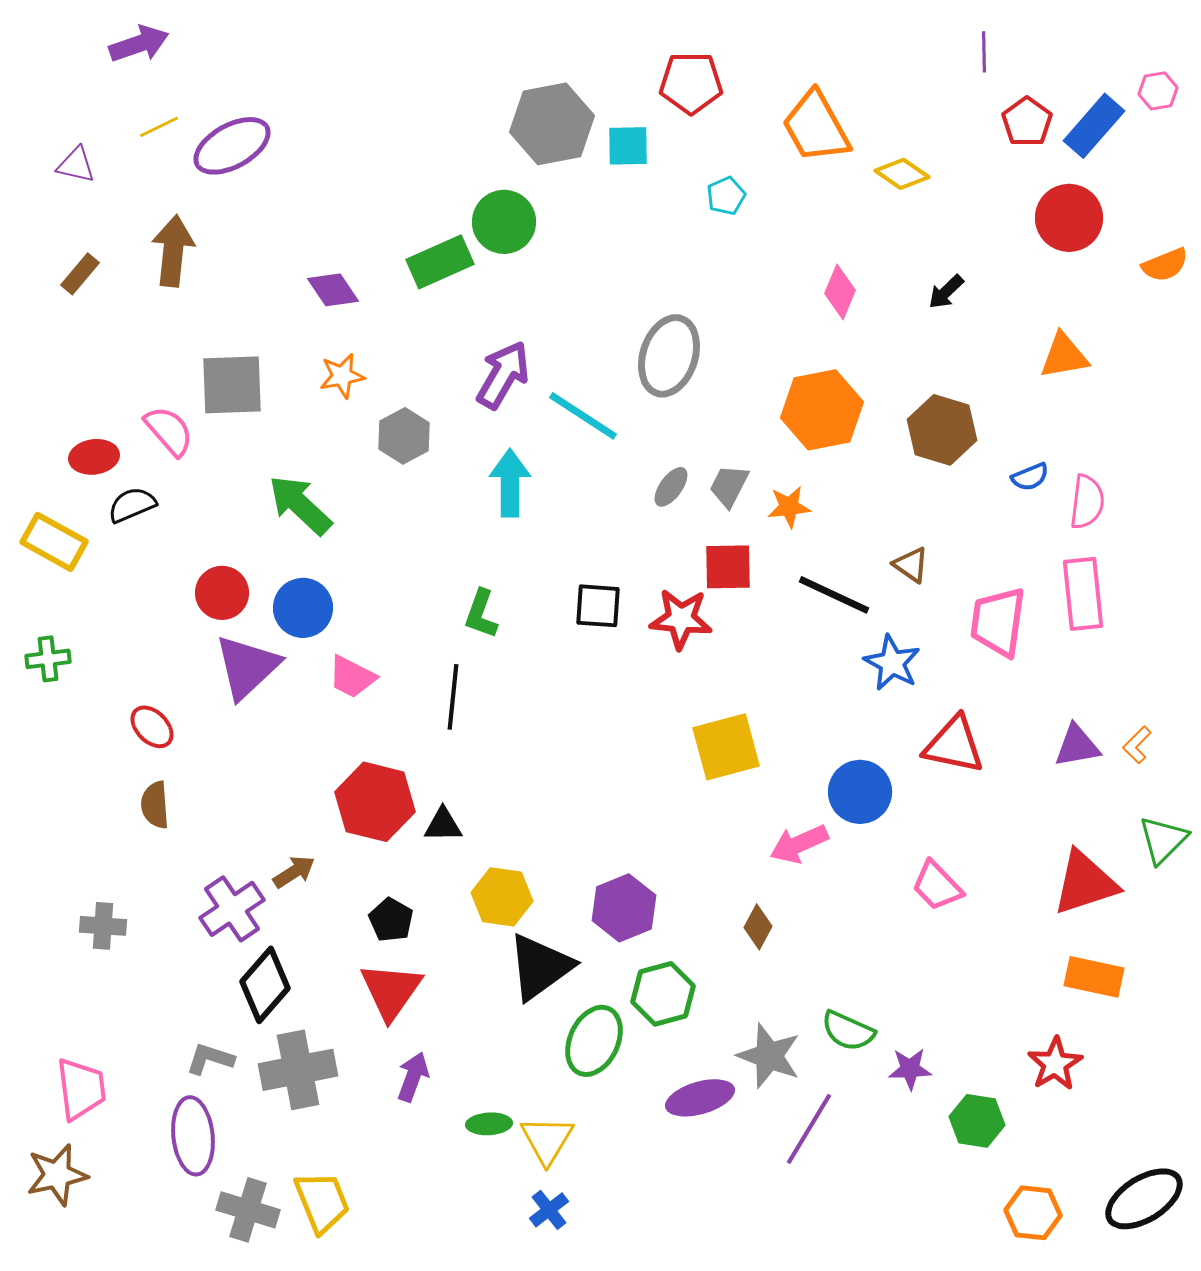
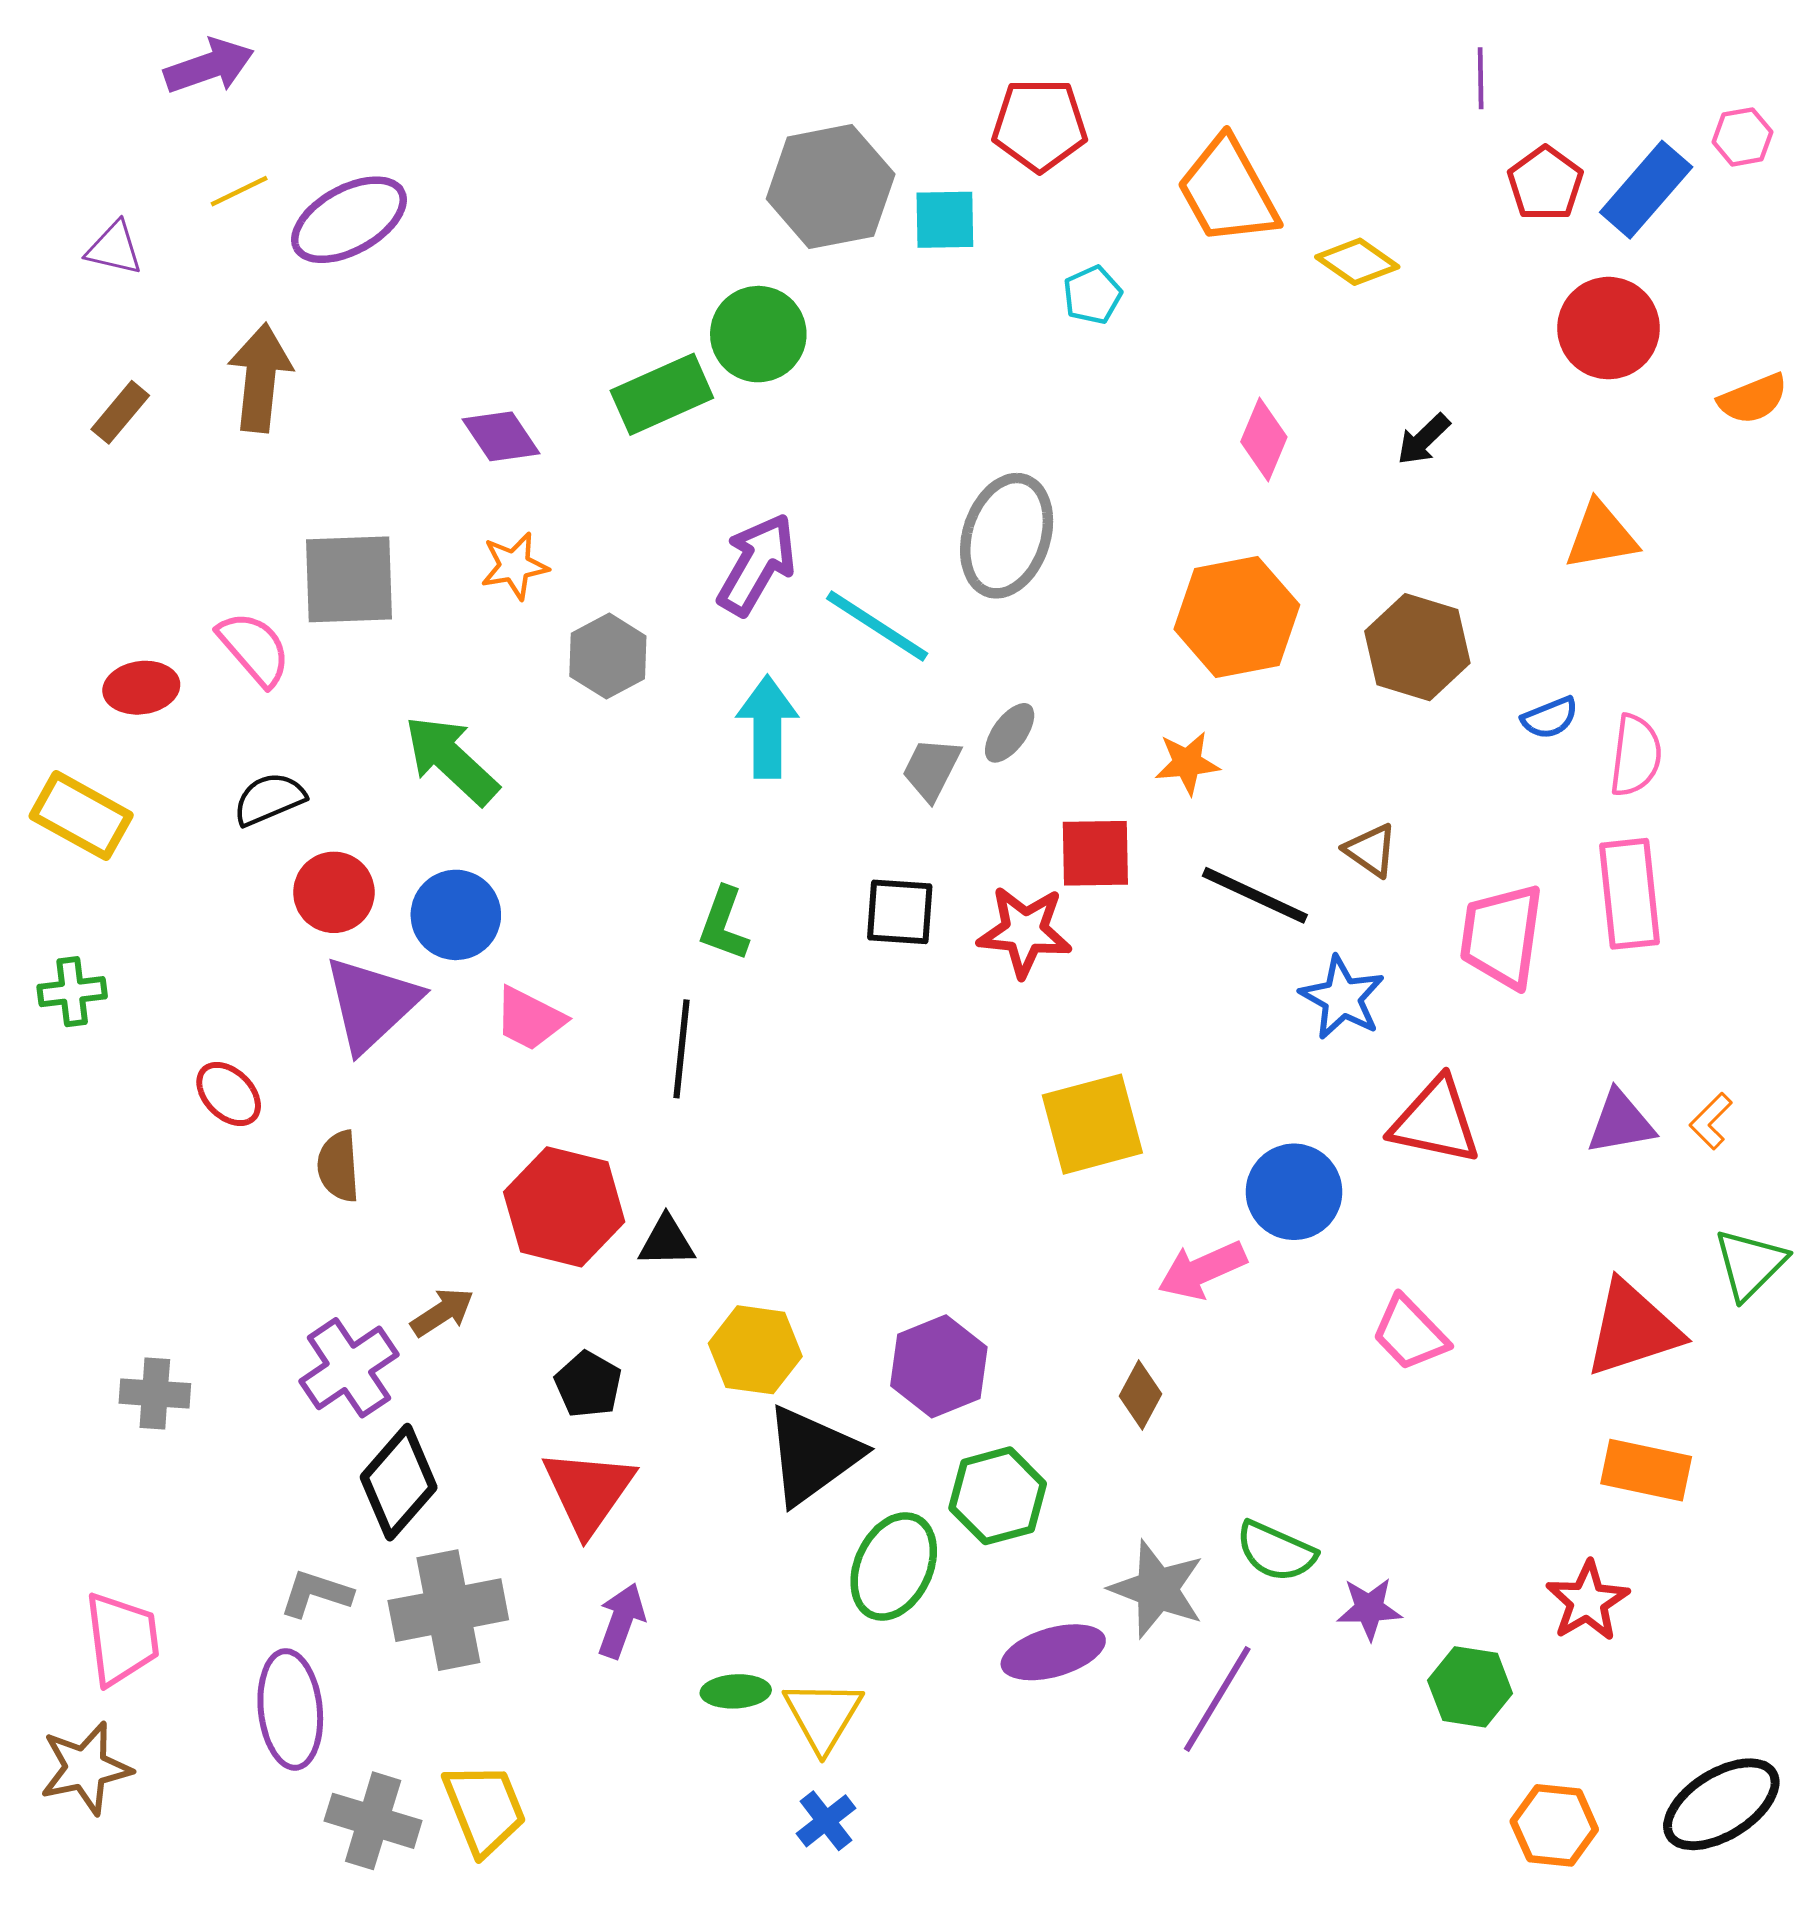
gray trapezoid: (729, 486) -> (931, 769), moved
black semicircle: (132, 505) -> (269, 799), moved
brown semicircle: (155, 805) -> (338, 1166), moved

